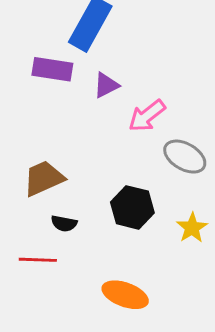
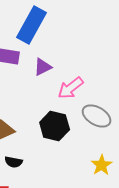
black hexagon: (132, 207) -> (55, 126), moved

